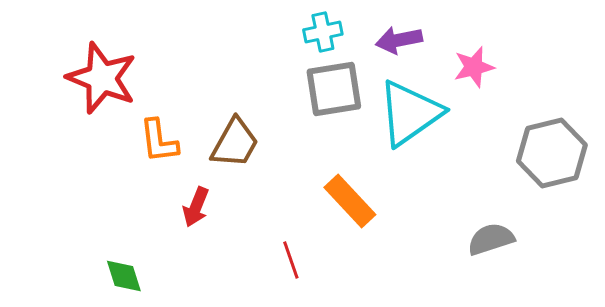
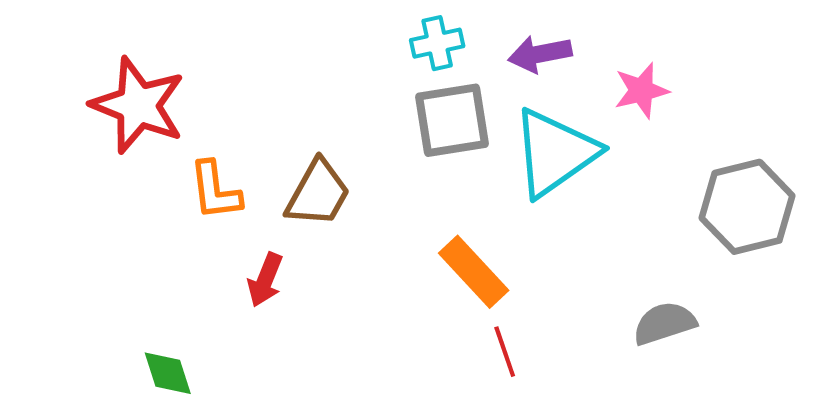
red line: (291, 260) -> (505, 352), moved

